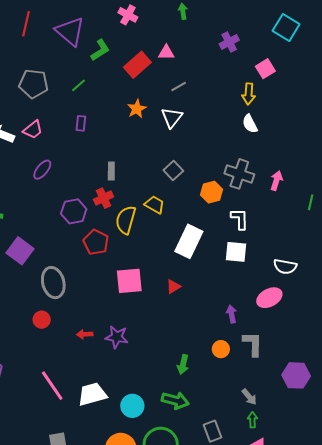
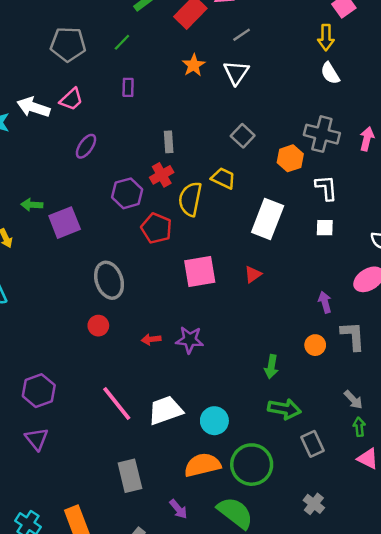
purple square: (20, 251) -> (65, 223), moved, turned 36
white square: (236, 252) -> (325, 228), size x0.7
green arrow: (175, 400) -> (284, 409), moved

